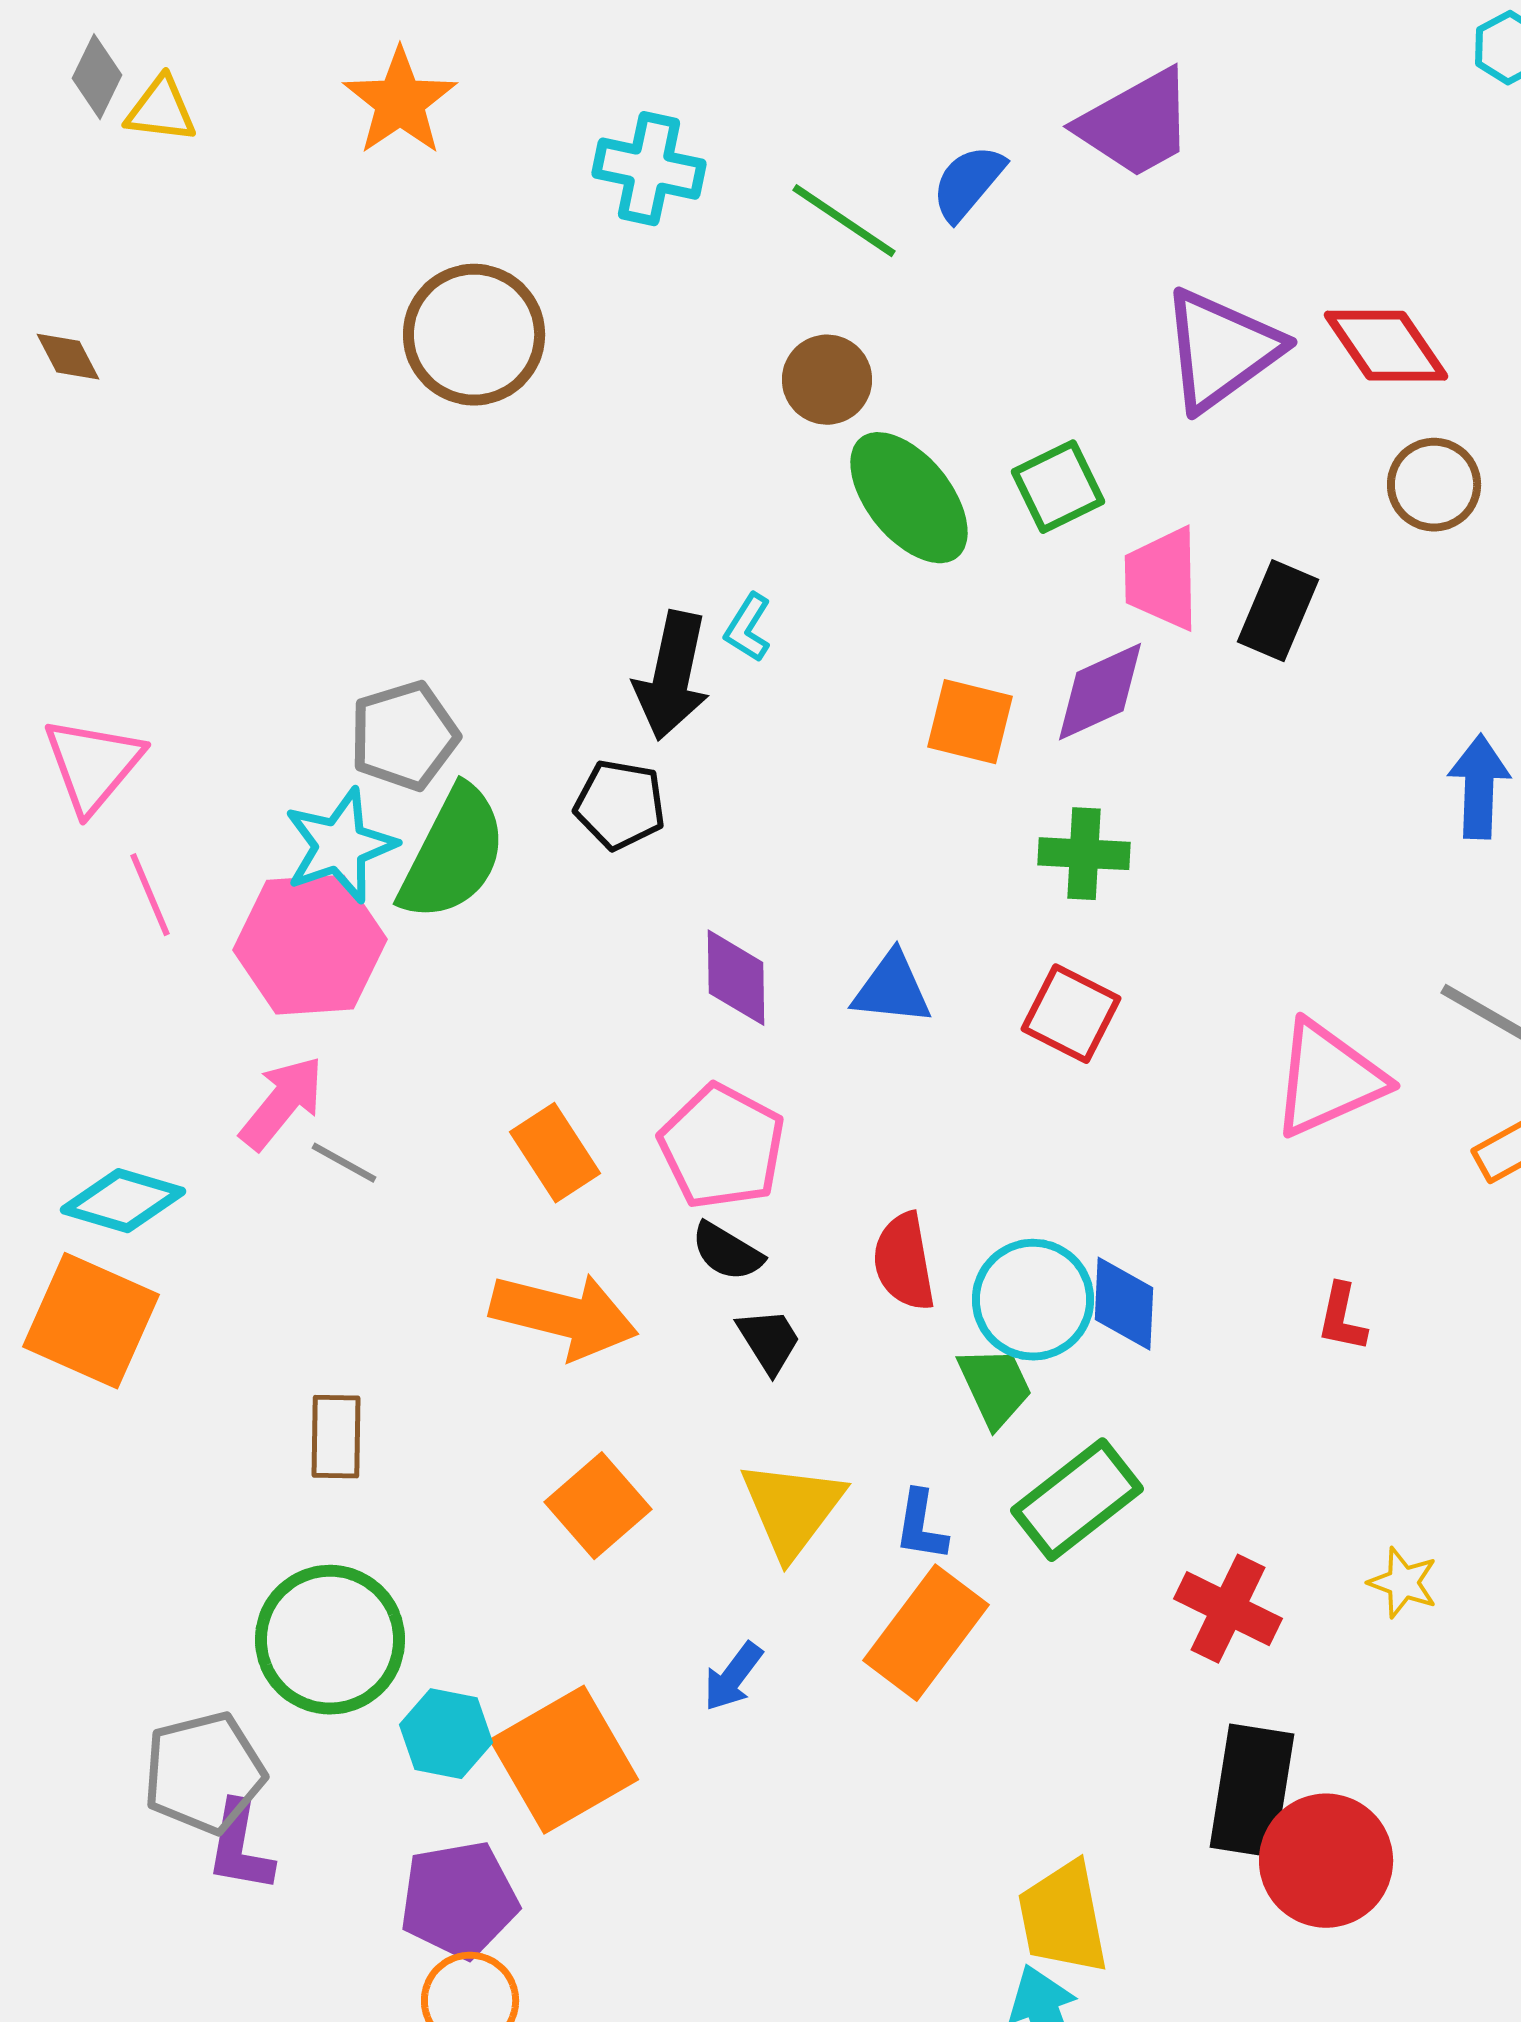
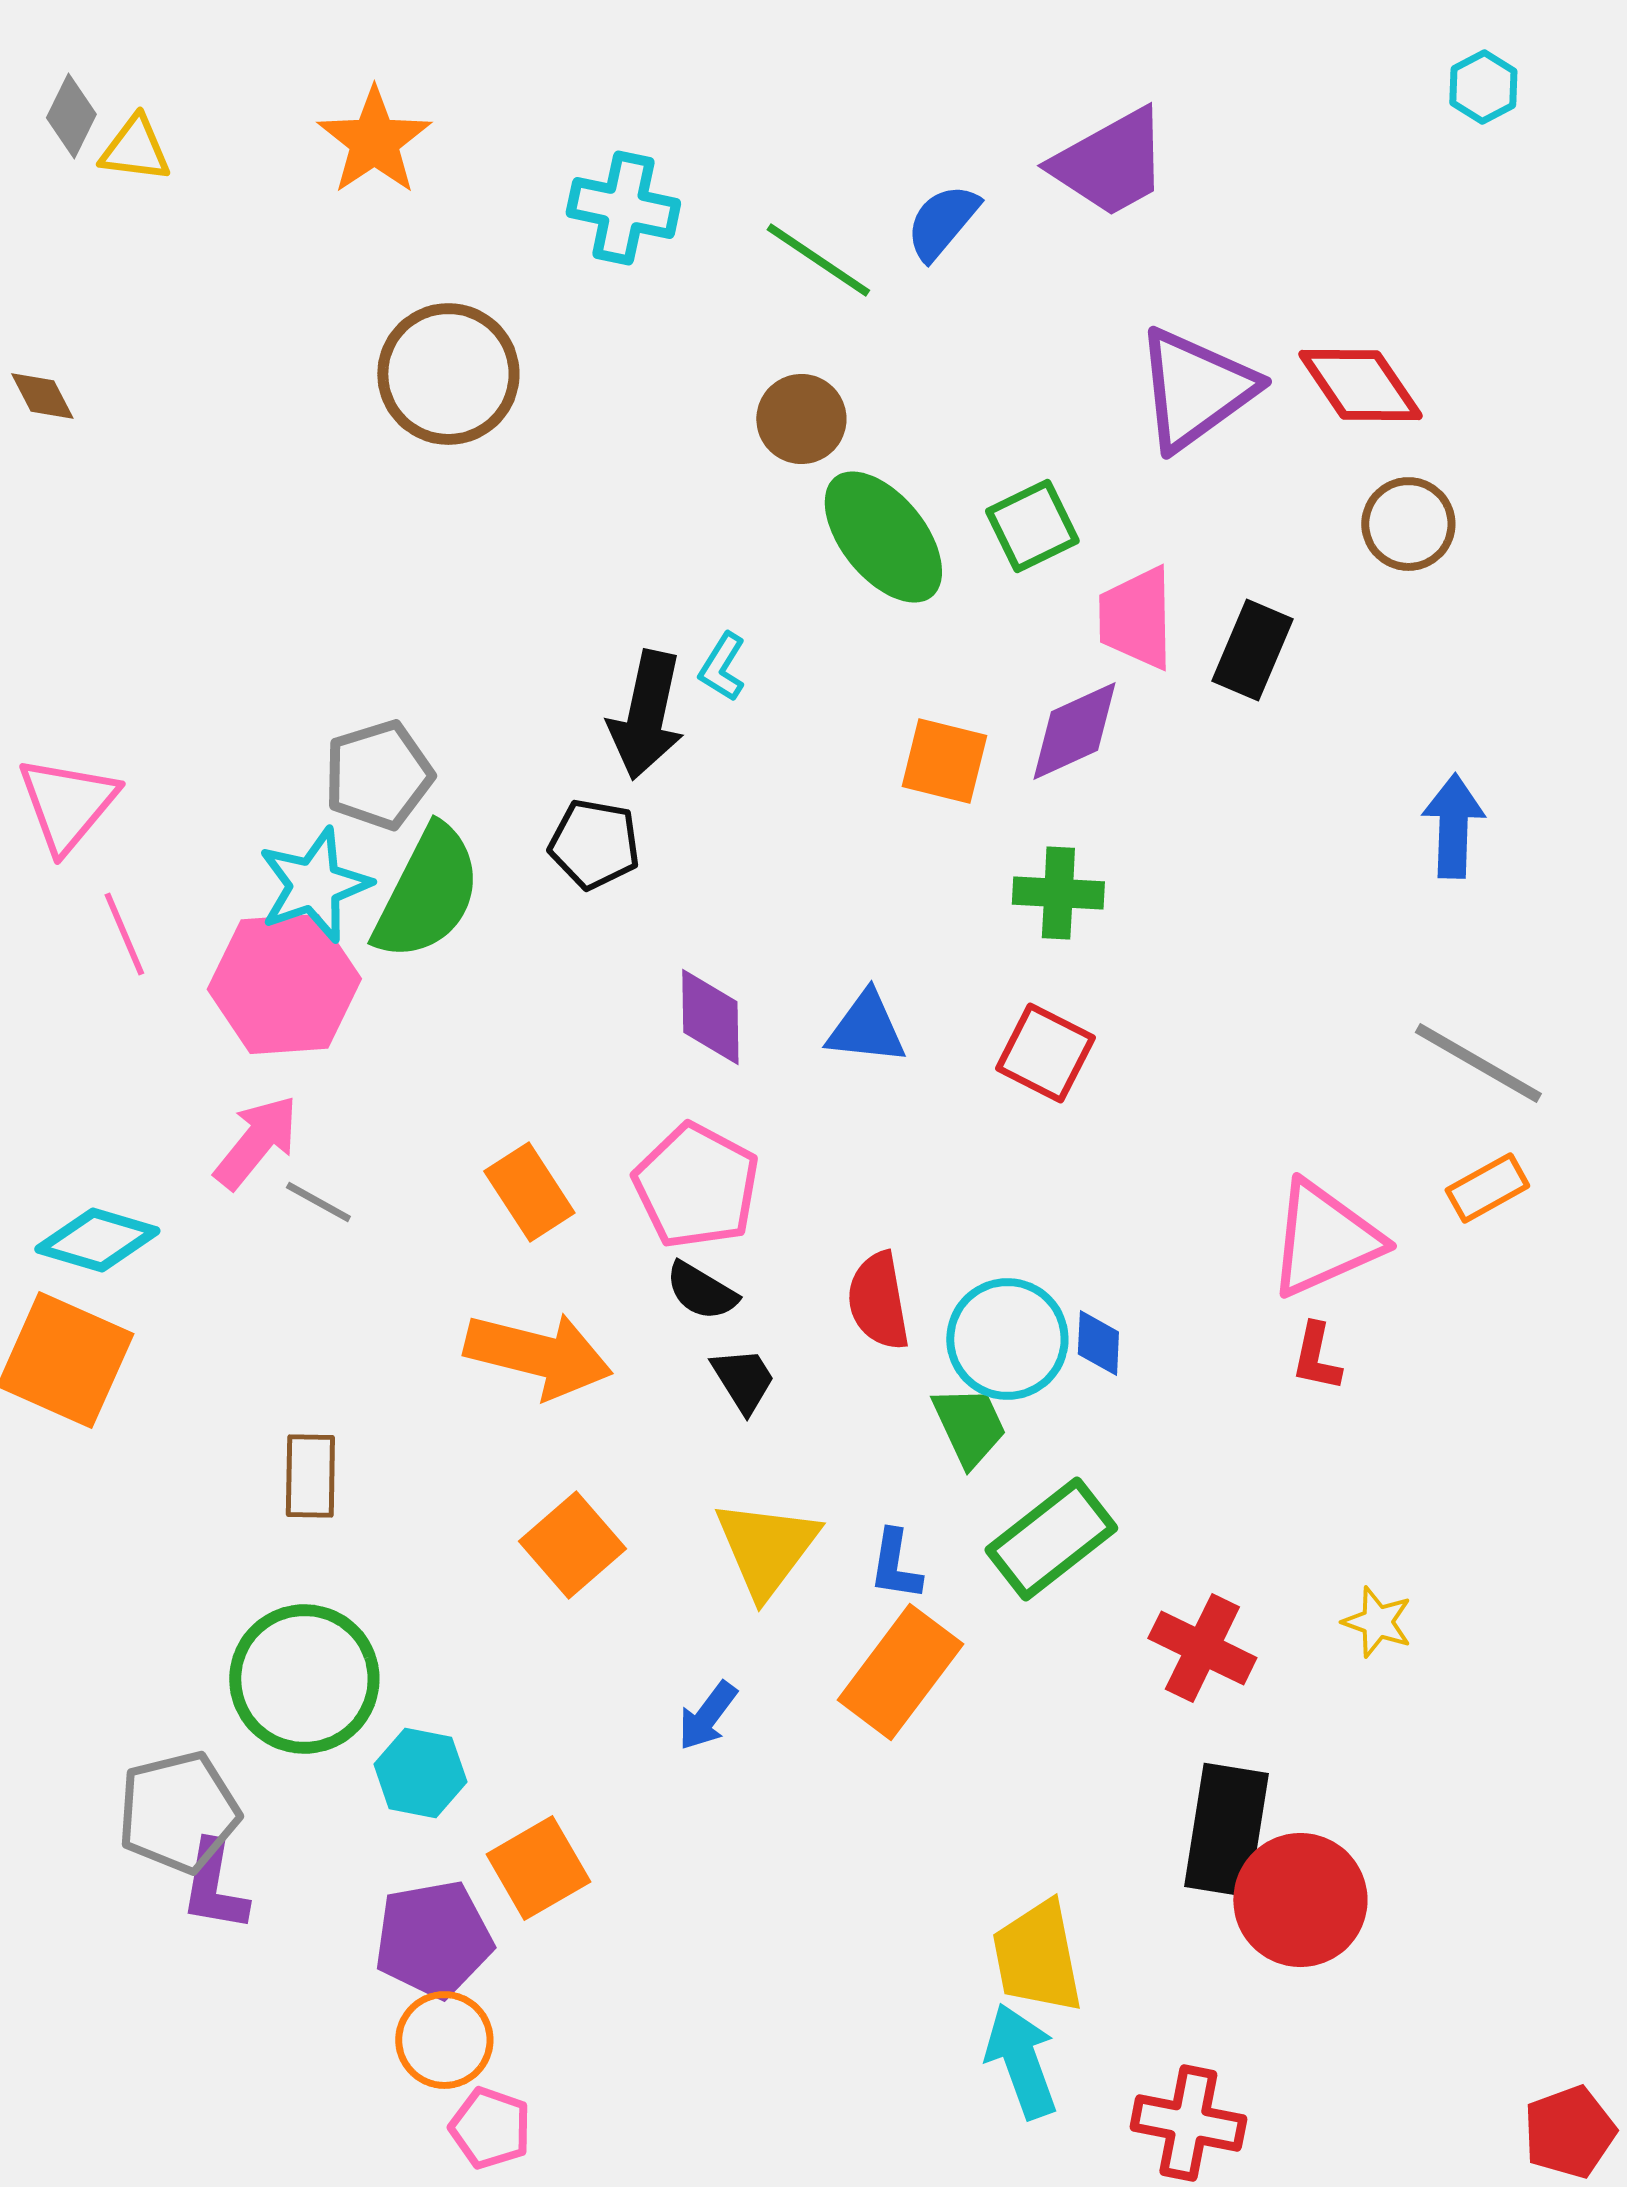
pink triangle: (1328, 1079) -> (1324, 1239), moved
blue diamond: (1124, 1304) -> (1098, 1343), size x0.7
orange square: (564, 1760) -> (538, 1868), moved, size x0.7

